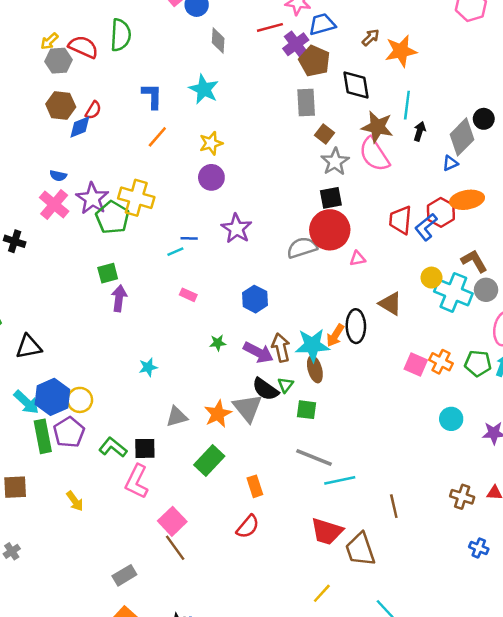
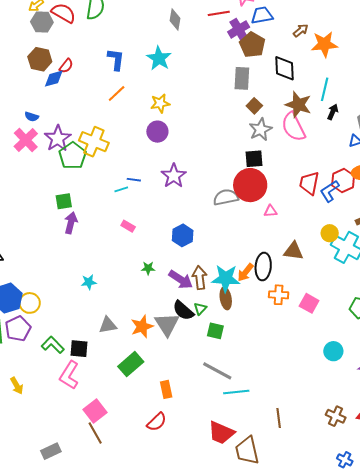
brown triangle: (390, 304) -> (293, 251), turned -30
orange cross: (441, 362) -> (279, 295), moved, turned -30

